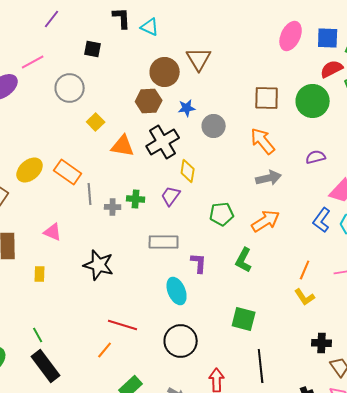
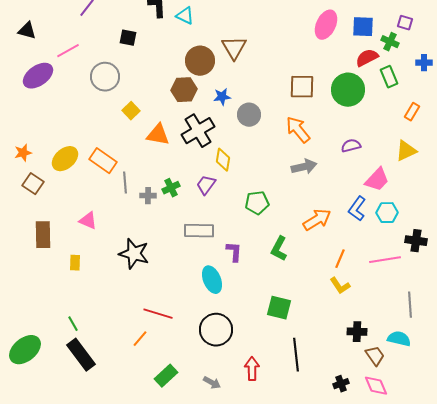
green cross: (136, 199) -> (171, 188), turned -30
orange arrow: (266, 221) -> (317, 220), moved

